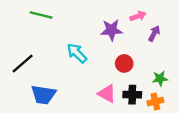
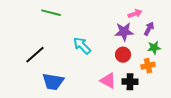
purple star: (111, 30) -> (124, 32), moved
green star: (160, 78) -> (154, 48), moved
orange cross: (155, 102) -> (148, 66), moved

